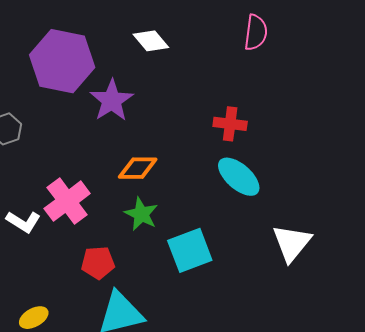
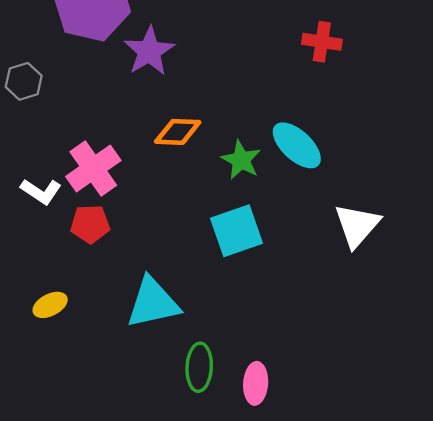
red cross: (230, 124) -> (322, 42), moved
green star: (141, 214) -> (241, 160), moved
red pentagon: (98, 263) -> (90, 224), moved

